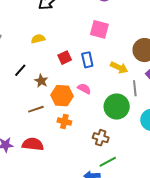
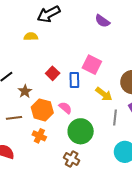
pink square: (99, 29) -> (92, 65), moved
yellow semicircle: (38, 39) -> (31, 36), moved
red square: (65, 58) -> (53, 73), turned -32
green circle: (117, 107) -> (81, 131), moved

